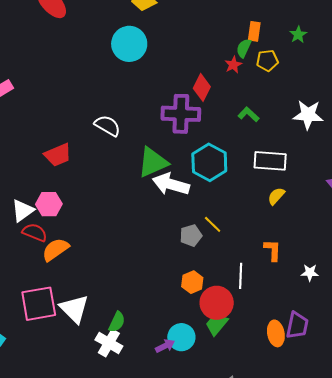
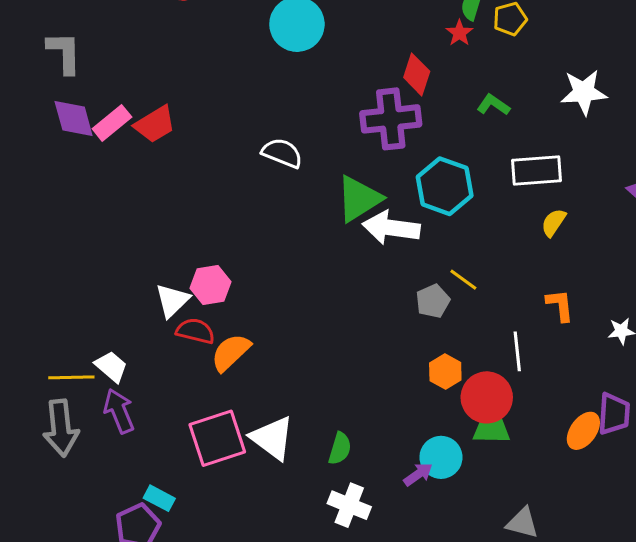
red trapezoid: (58, 155) -> (155, 124), moved
green trapezoid: (217, 324) -> (491, 430), turned 60
orange ellipse: (276, 333) -> (583, 431), turned 55
white cross: (109, 343) -> (349, 505), moved

